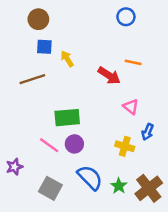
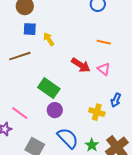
red arrow: (109, 76) -> (81, 65), moved
pink triangle: (131, 107) -> (104, 69), moved
green rectangle: (67, 118) -> (49, 88), turned 40
pink line: (49, 145) -> (20, 113), moved

